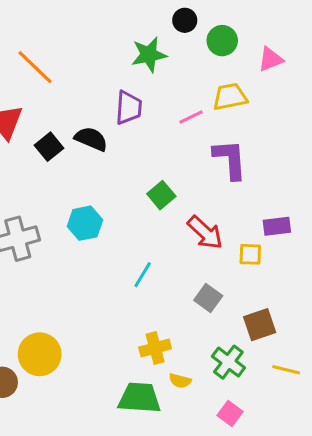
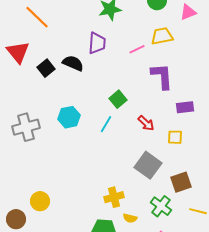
purple rectangle: (277, 226) -> (185, 107), moved
red arrow: (205, 233) -> (146, 123), size x0.7
cyan line: (143, 275) -> (106, 124), moved
gray square: (208, 298) -> (148, 165), size x1.5
yellow circle: (40, 354) -> (40, 201), size x0.7

